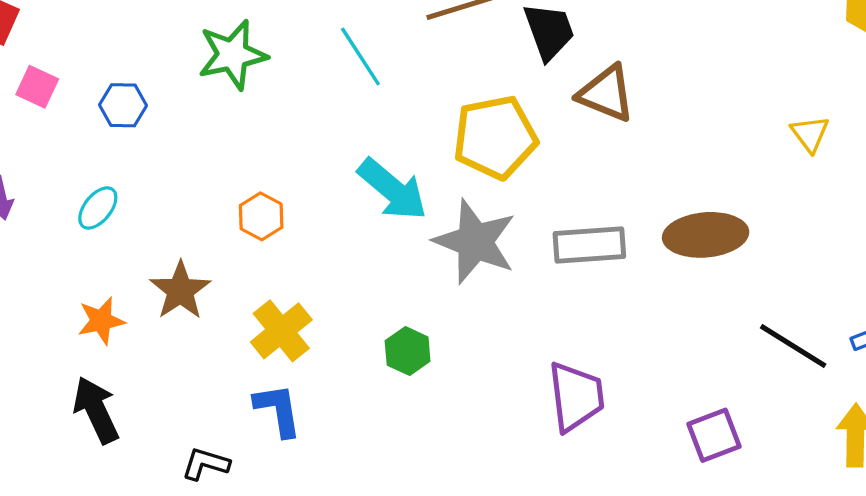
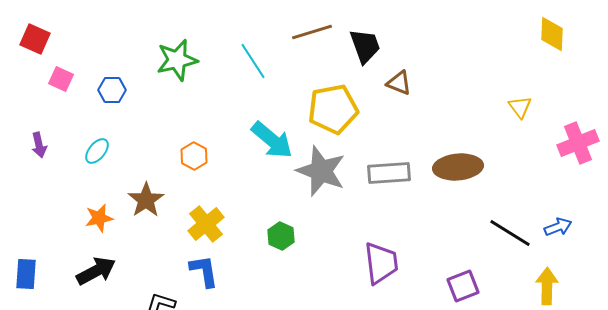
brown triangle: (606, 93) -> (399, 83), size x0.7
black arrow: (96, 410) -> (96, 271), turned 87

